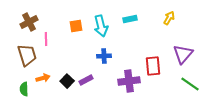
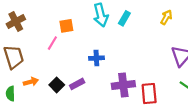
cyan rectangle: (130, 19) -> (124, 18), turned -48
cyan arrow: (101, 26) -> (101, 15), moved
pink line: (46, 39) -> (52, 43), moved, turned 32
red rectangle: (153, 66) -> (149, 94), moved

